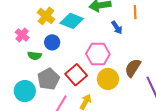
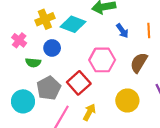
orange line: (135, 12) -> (149, 31), moved
yellow cross: (46, 16) -> (45, 19), turned 30
brown semicircle: (133, 68) -> (139, 63), moved
yellow circle: (108, 79) -> (127, 101), moved

